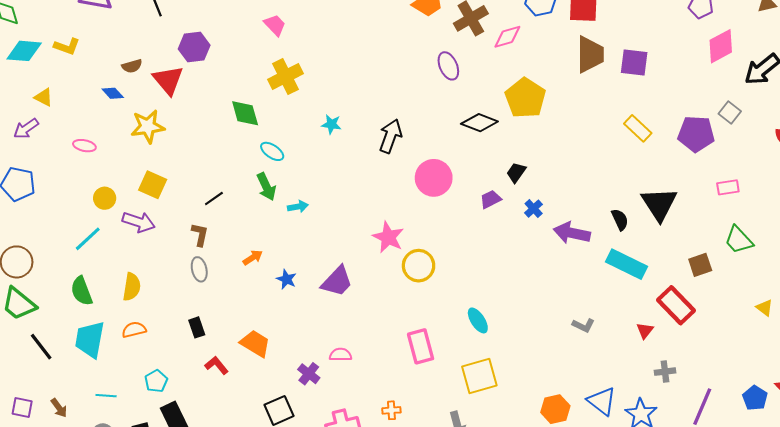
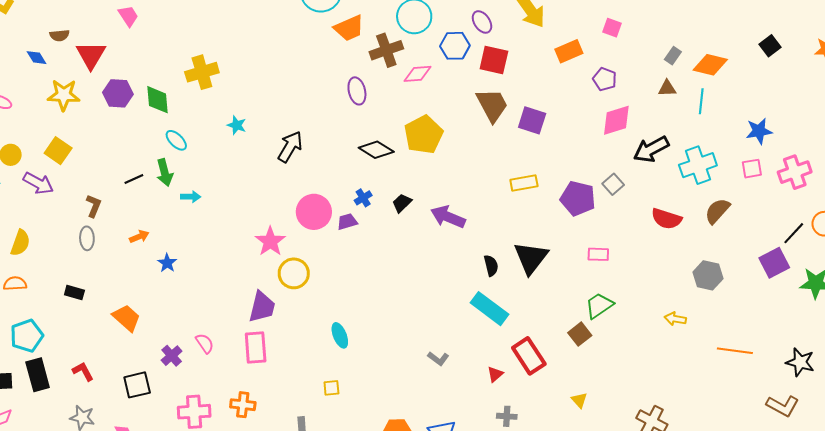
pink trapezoid: (275, 25) -> (128, 16), moved
purple hexagon: (194, 47) -> (118, 93), moved
brown trapezoid: (590, 54) -> (492, 105), turned -39
yellow rectangle: (638, 128) -> (524, 183), turned -64
pink circle: (434, 178) -> (314, 212), moved
black line: (214, 198) -> (134, 179), moved
purple trapezoid: (491, 199) -> (347, 222), moved
blue cross: (534, 209) -> (363, 198), moved
purple arrow: (572, 233) -> (448, 217), moved
green trapezoid: (739, 240) -> (599, 306), turned 88
brown square: (700, 265) -> (580, 334), moved, turned -30
purple trapezoid: (337, 281) -> (262, 307), moved, turned -40
yellow triangle: (765, 308) -> (579, 400), moved
black rectangle: (197, 327) -> (74, 292), turned -66
pink rectangle: (421, 346) -> (256, 348), moved
pink semicircle: (340, 355) -> (205, 343), turned 45
red L-shape: (216, 365) -> (83, 371), moved
yellow square: (479, 376) -> (331, 388), size x0.5
cyan pentagon: (156, 381) -> (27, 336), size x1.5
orange cross: (391, 410) -> (243, 405), size x1.4

